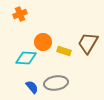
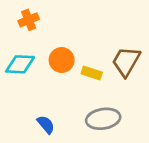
cyan diamond: (26, 58) -> (20, 64), moved
gray ellipse: (56, 83) -> (103, 119), moved

